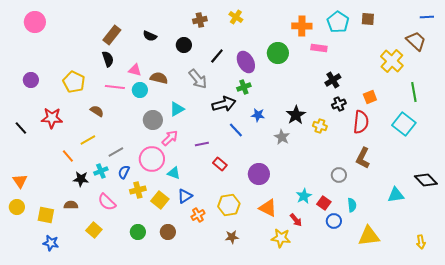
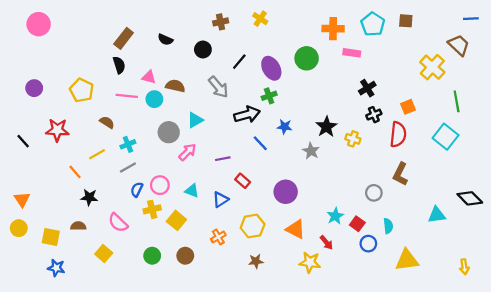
pink circle: (152, 159) -> (160, 185), moved, size x0.7
cyan cross: (101, 171) -> (128, 144), moved
blue triangle: (185, 196) -> (221, 199), moved

